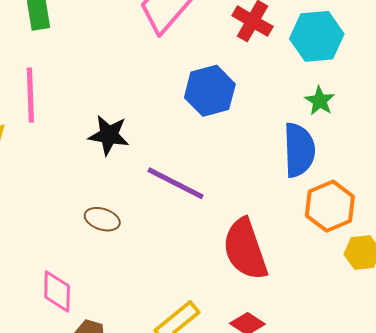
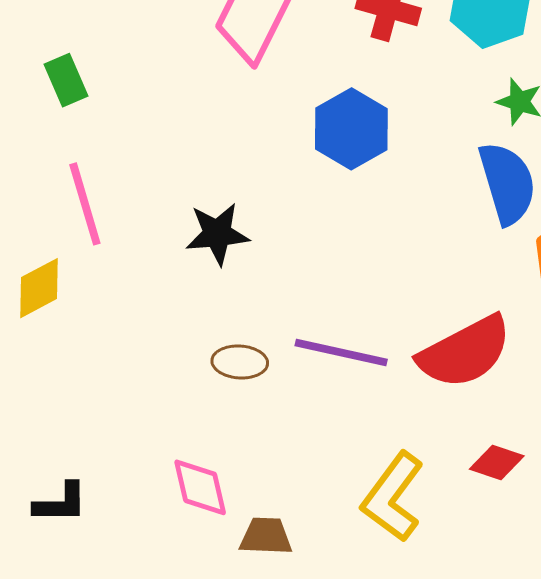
purple line: (175, 183) -> (341, 352), moved
red semicircle: (245, 249) -> (465, 352), turned -84

